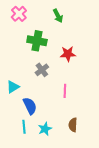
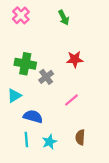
green cross: (37, 41) -> (25, 64), moved
pink line: (65, 91) -> (71, 100), turned 48
blue semicircle: (30, 106) -> (33, 116), turned -48

